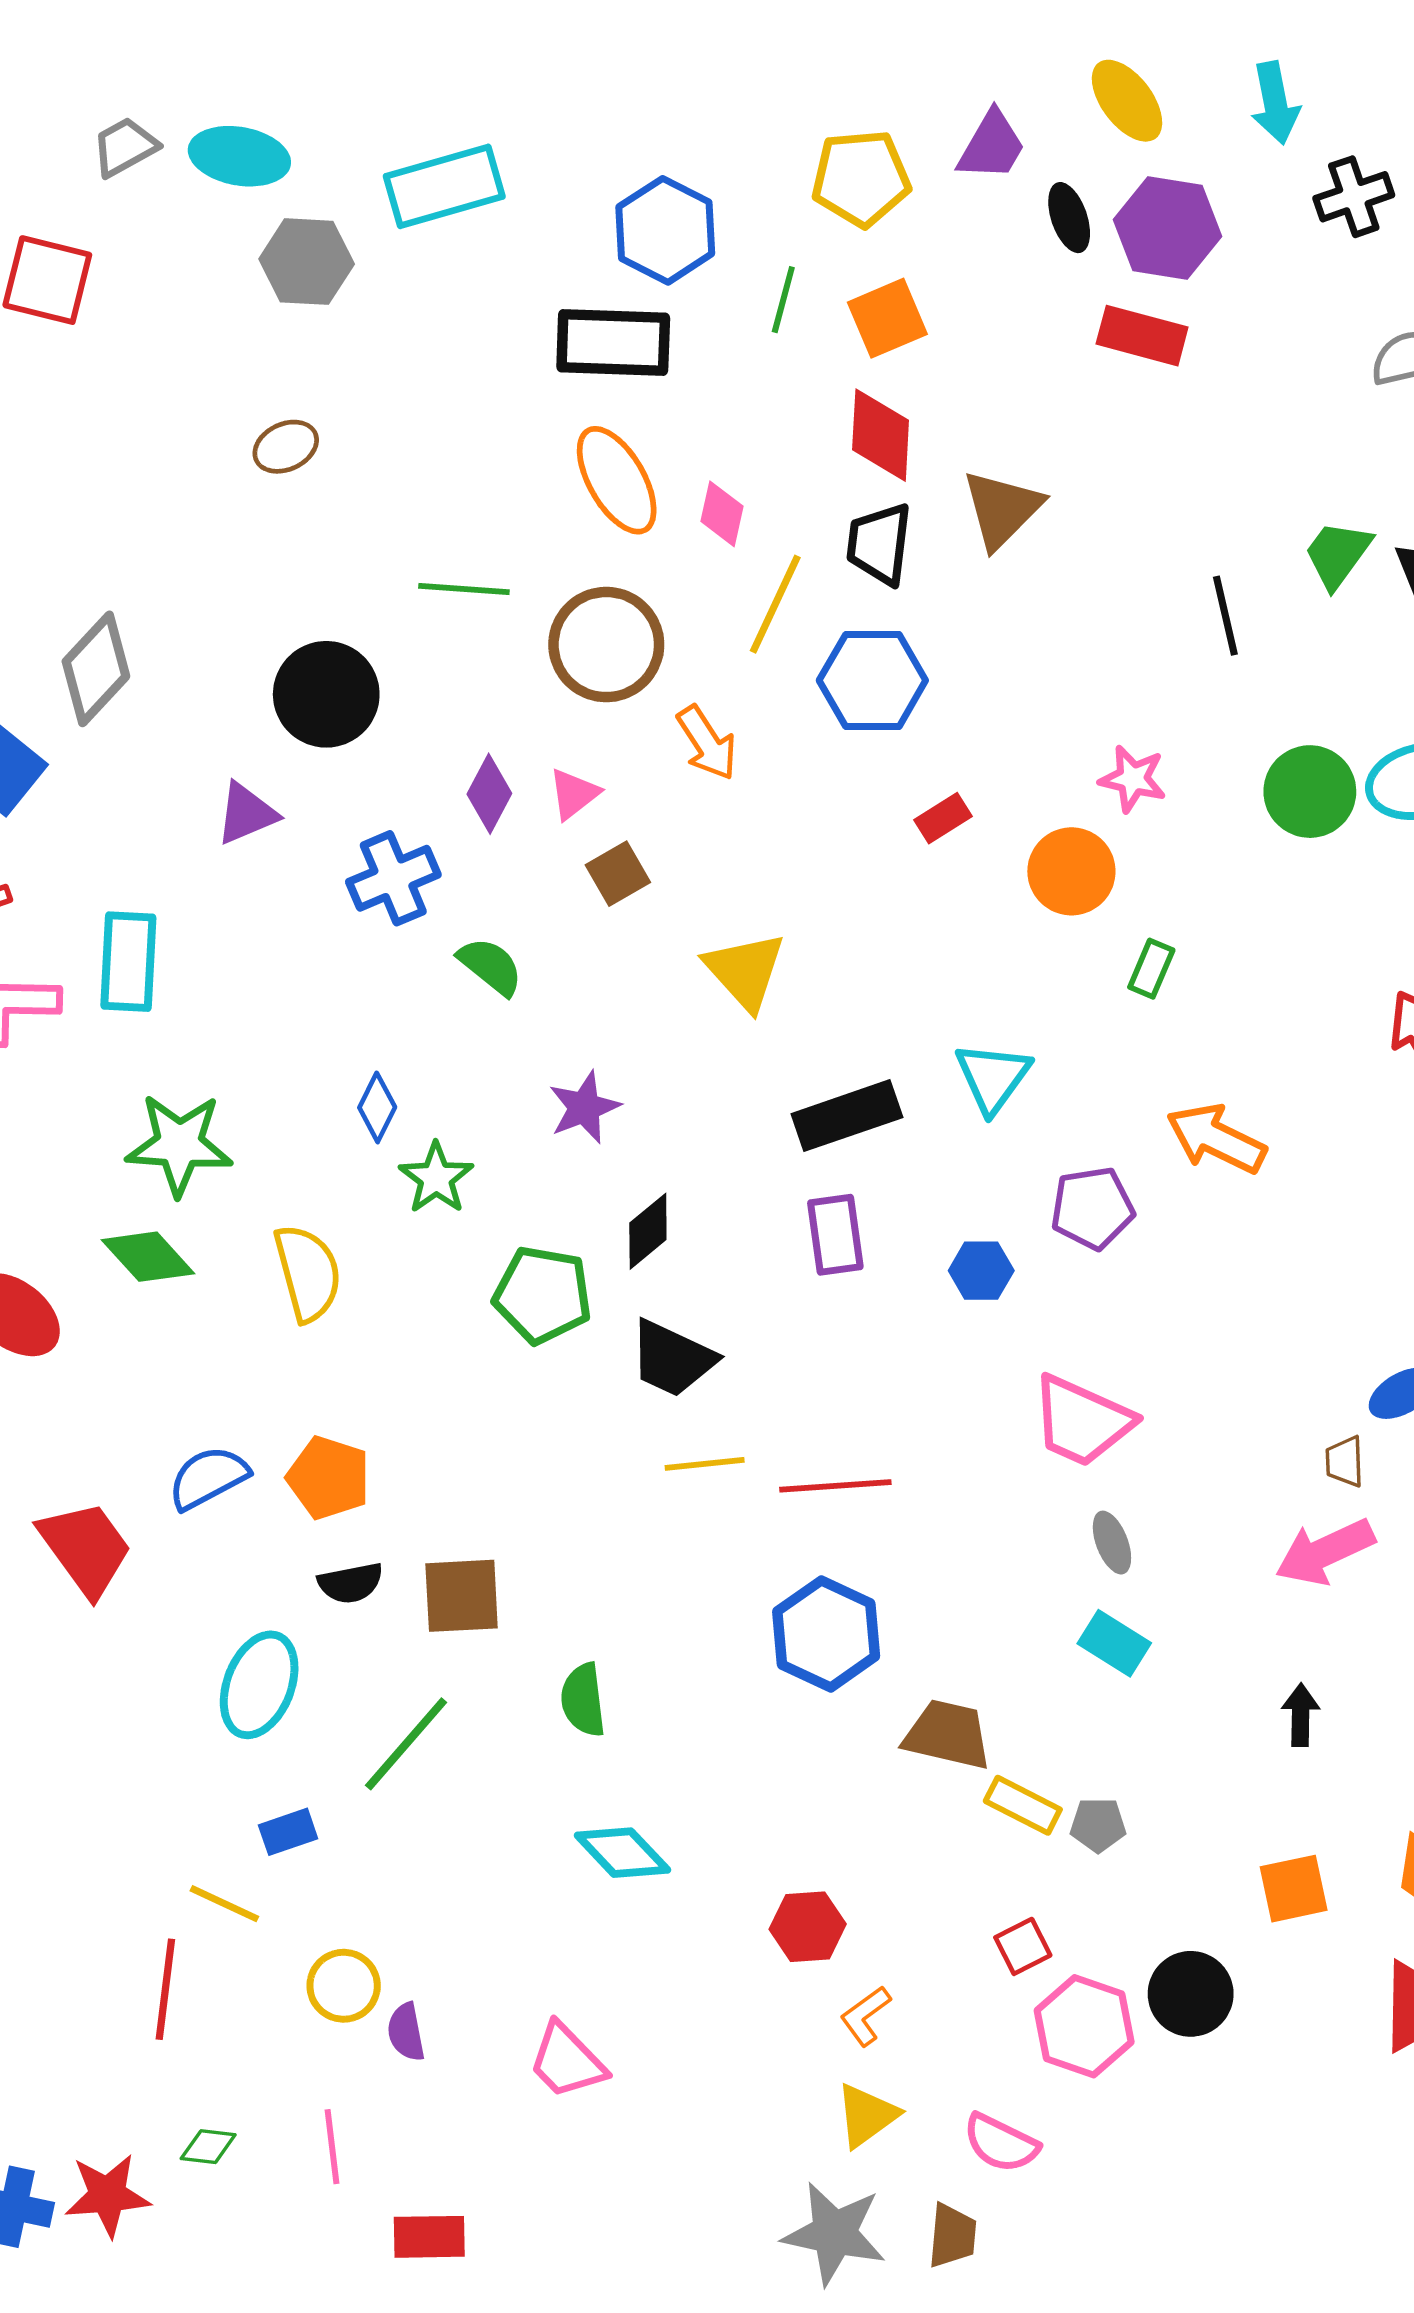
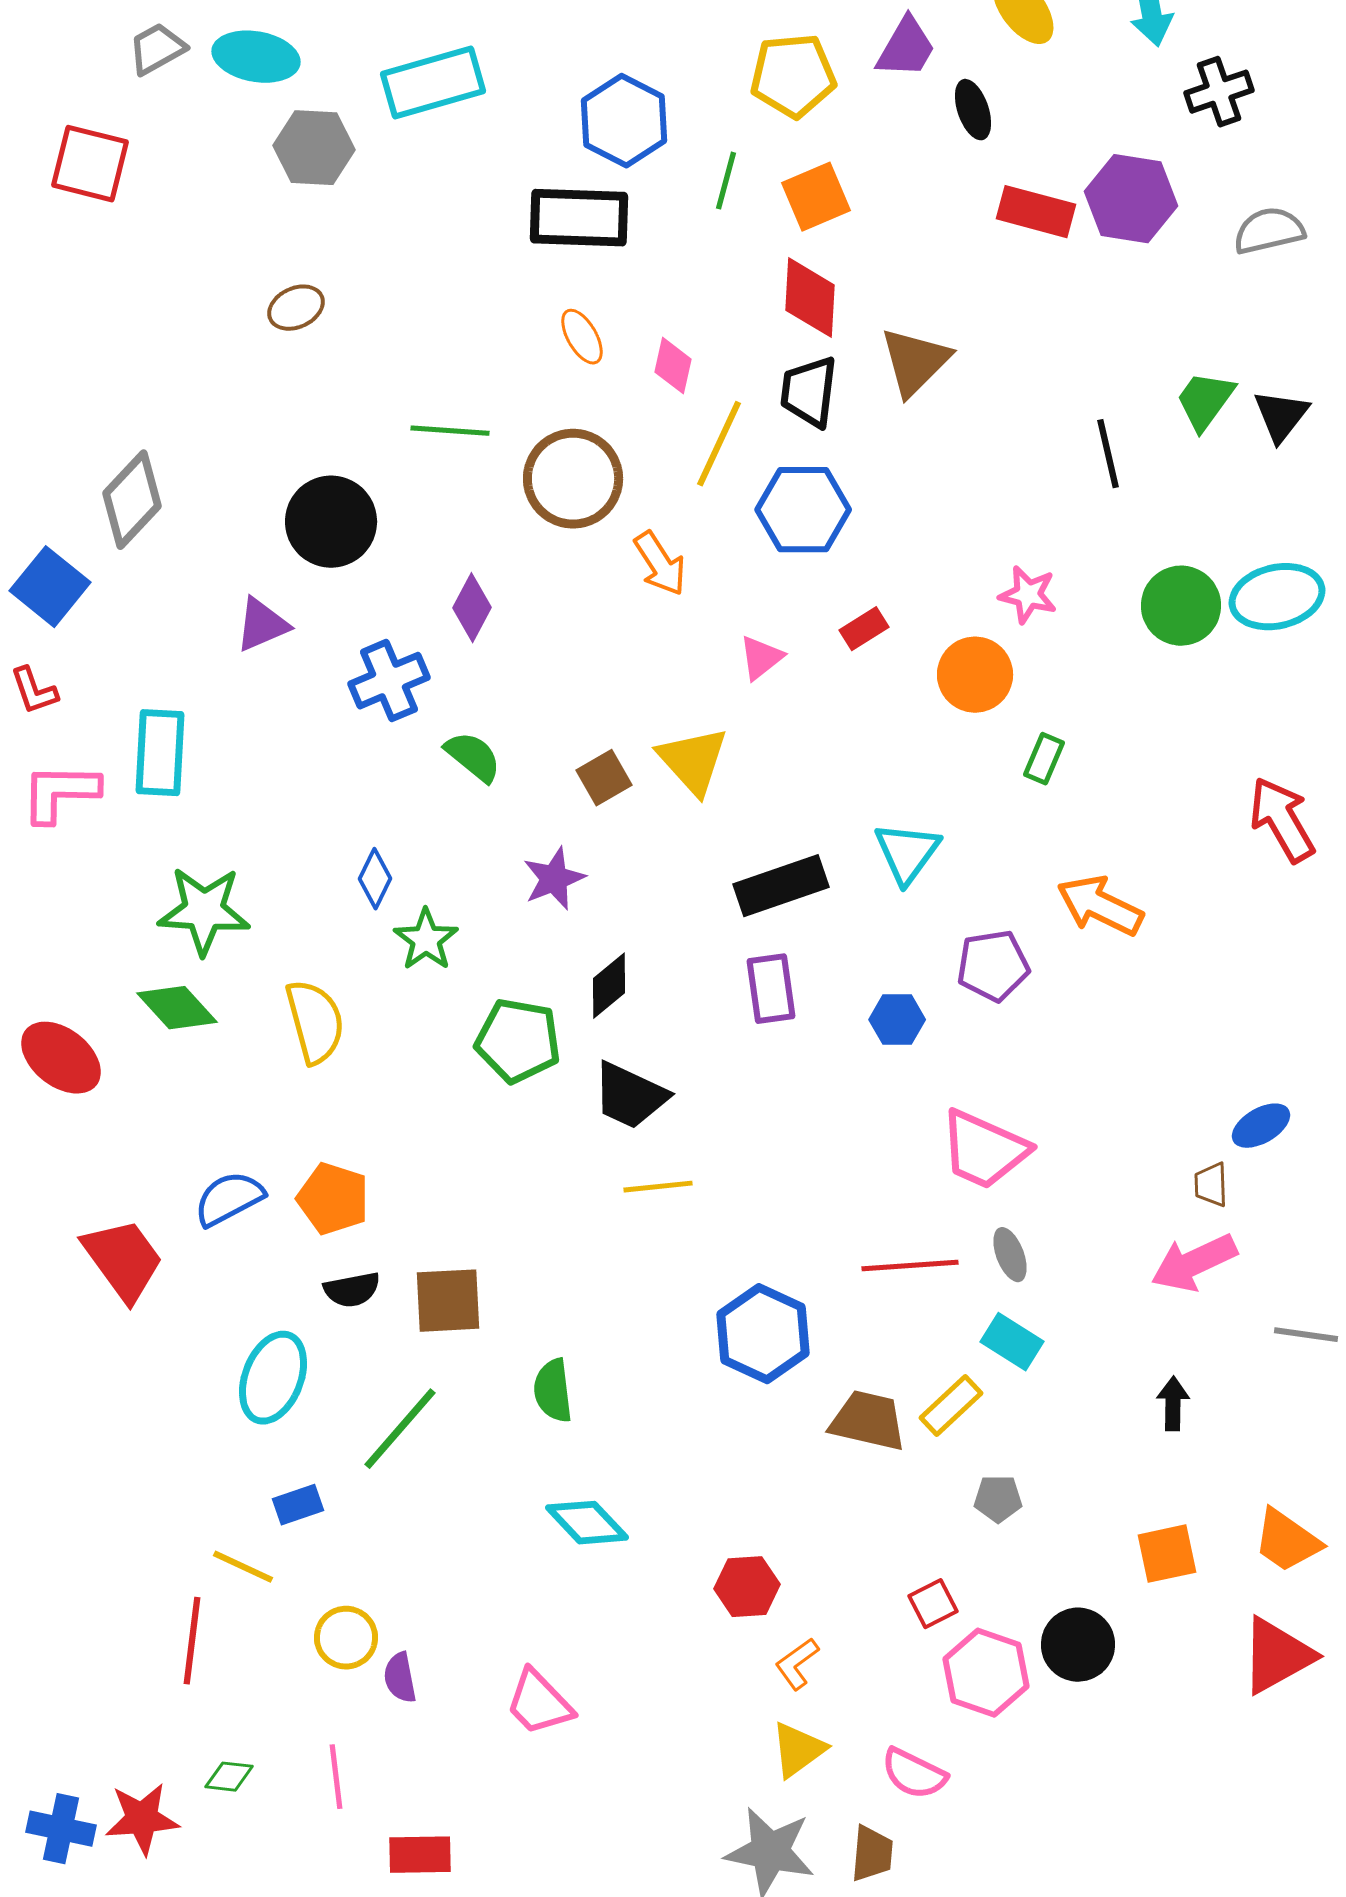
purple hexagon: (1168, 228) -> (1131, 199), moved
orange ellipse: (617, 480) -> (582, 337), size x0.6
pink triangle: (574, 794) -> (761, 658), moved
brown square: (618, 874) -> (604, 778), moved
red line: (835, 1486) -> (910, 1266), moved
yellow rectangle: (1023, 1805) -> (951, 1406), moved, turned -70

